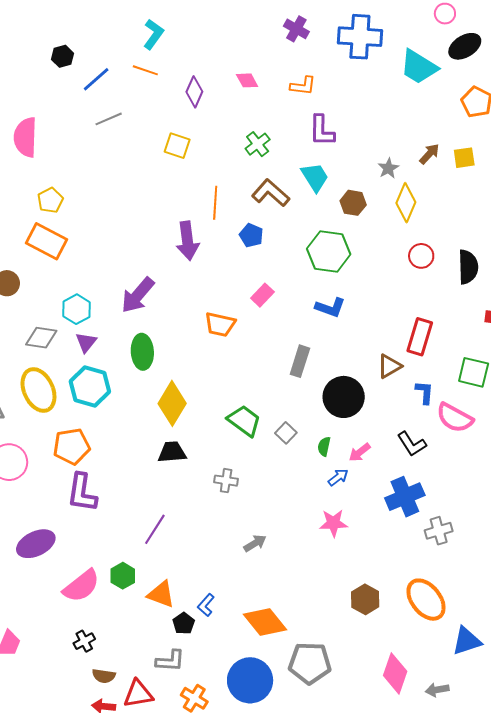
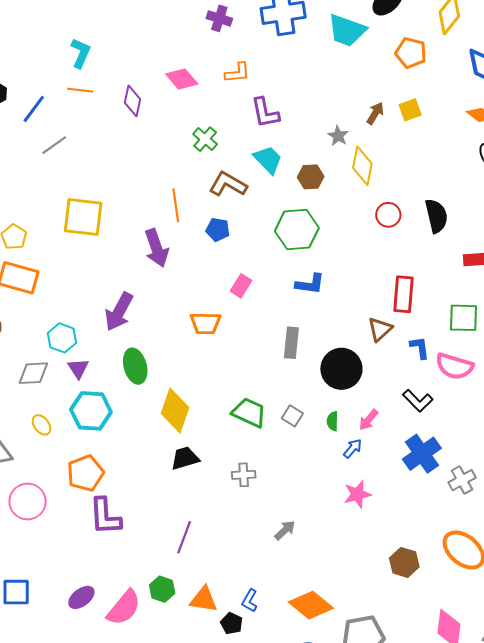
pink diamond: (247, 80) -> (182, 79), size x1.4
yellow square: (177, 146) -> (83, 217), moved, size x1.6
yellow ellipse: (38, 390) -> (41, 425), size x0.5
purple ellipse: (36, 544) -> (81, 597), moved, size x0.7

